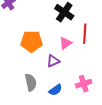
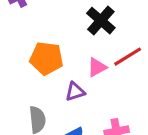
red line: (85, 34) -> (128, 57), turned 48

